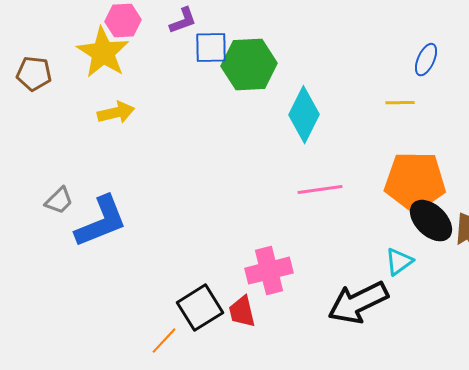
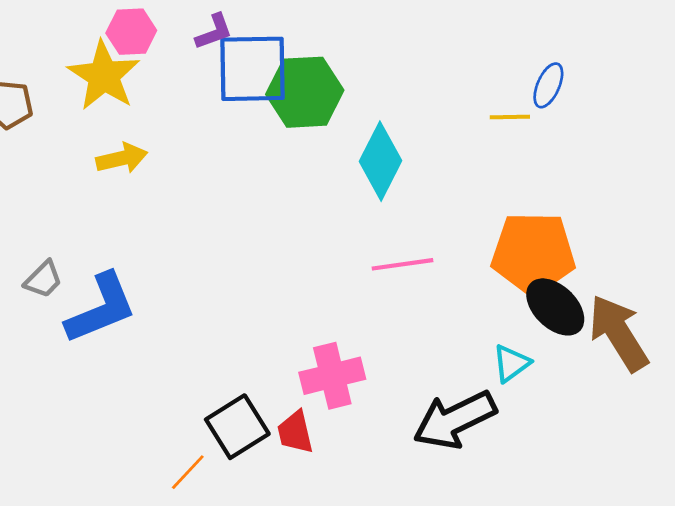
blue square: (211, 48) -> (252, 69), size x1.6
yellow line: (400, 103) -> (510, 117), moved

